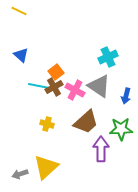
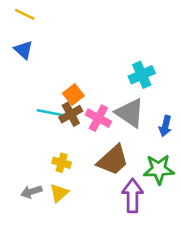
blue triangle: (21, 55) -> (24, 50), moved
yellow triangle: (46, 167) -> (59, 193), moved, size x0.6
gray arrow: (20, 174) -> (31, 192), moved

